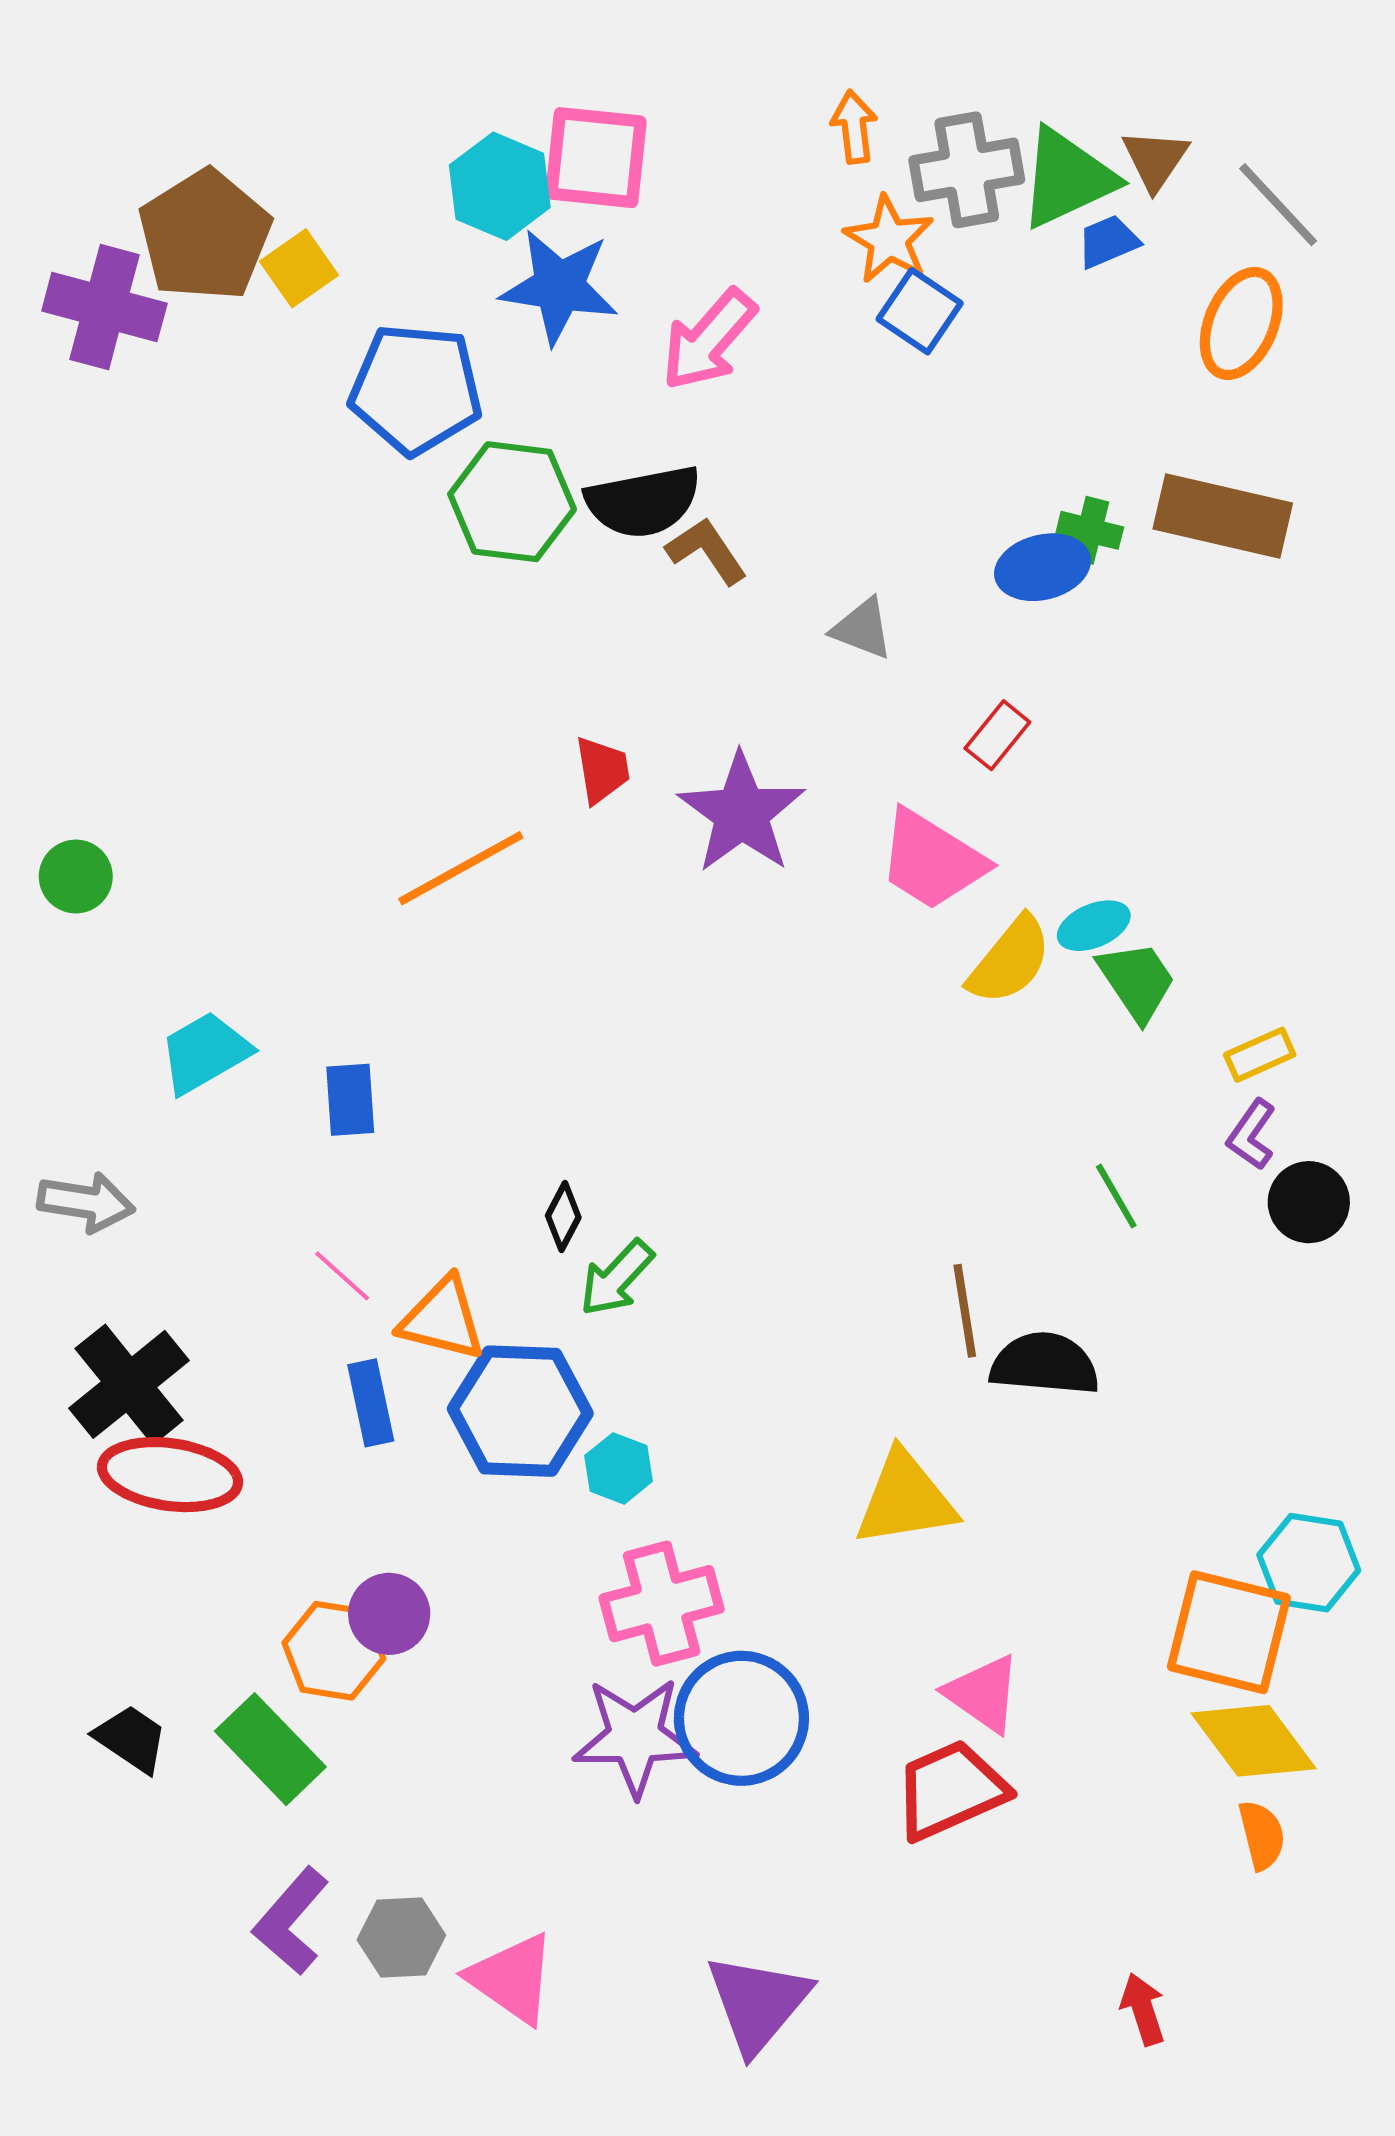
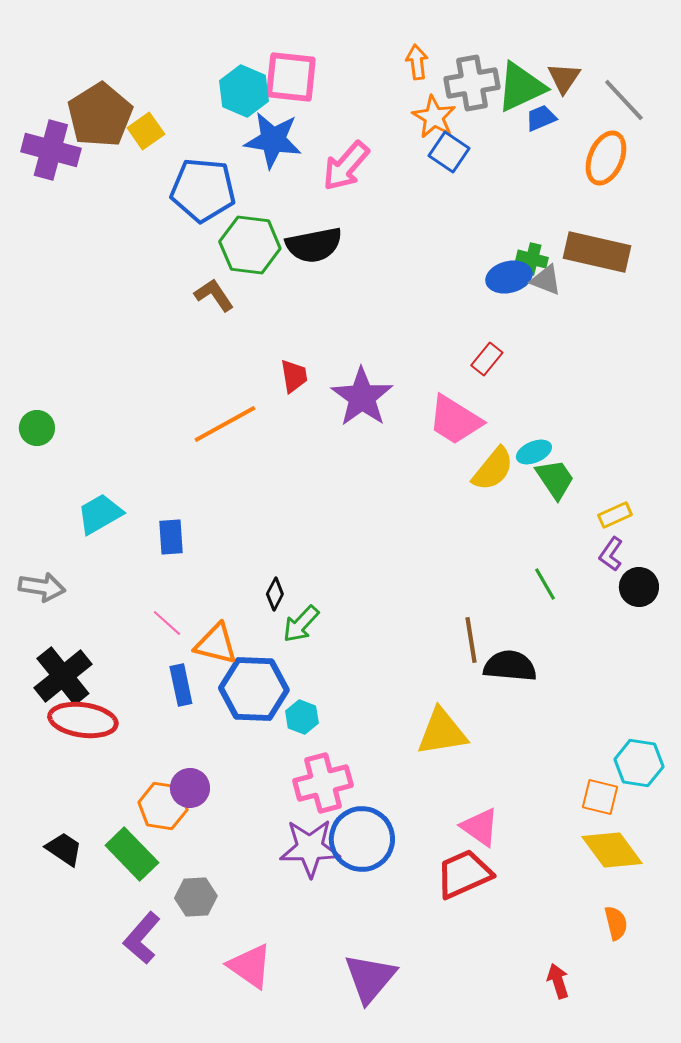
brown L-shape: (707, 551) -> (214, 295), moved
gray triangle: (862, 629) -> (546, 280), moved
orange square: (1229, 1632) -> (600, 797), size x0.6
orange semicircle: (1262, 1835) -> (616, 923), moved
gray hexagon: (401, 1937) -> (196, 897), moved

